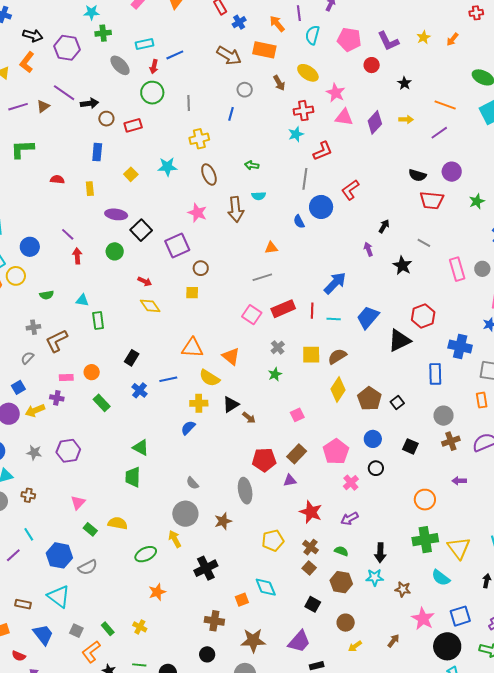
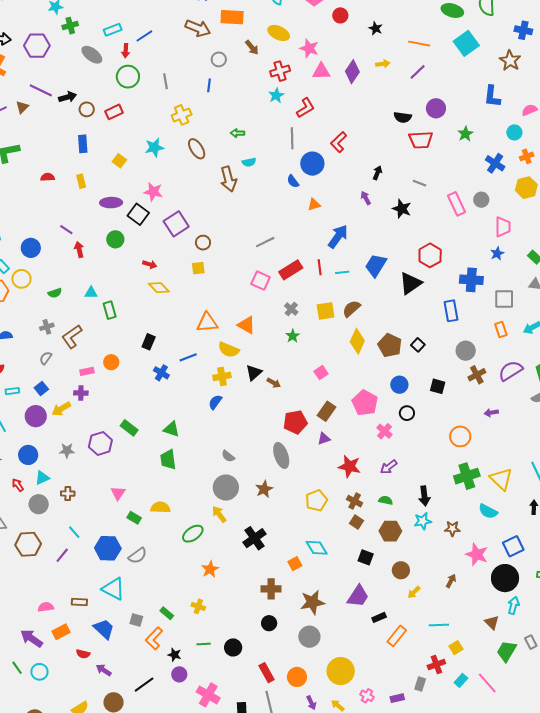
pink star: (197, 213) -> (153, 192), moved
orange triangle: (271, 248) -> (314, 205), moved
green rectangle: (102, 403) -> (129, 428), moved

